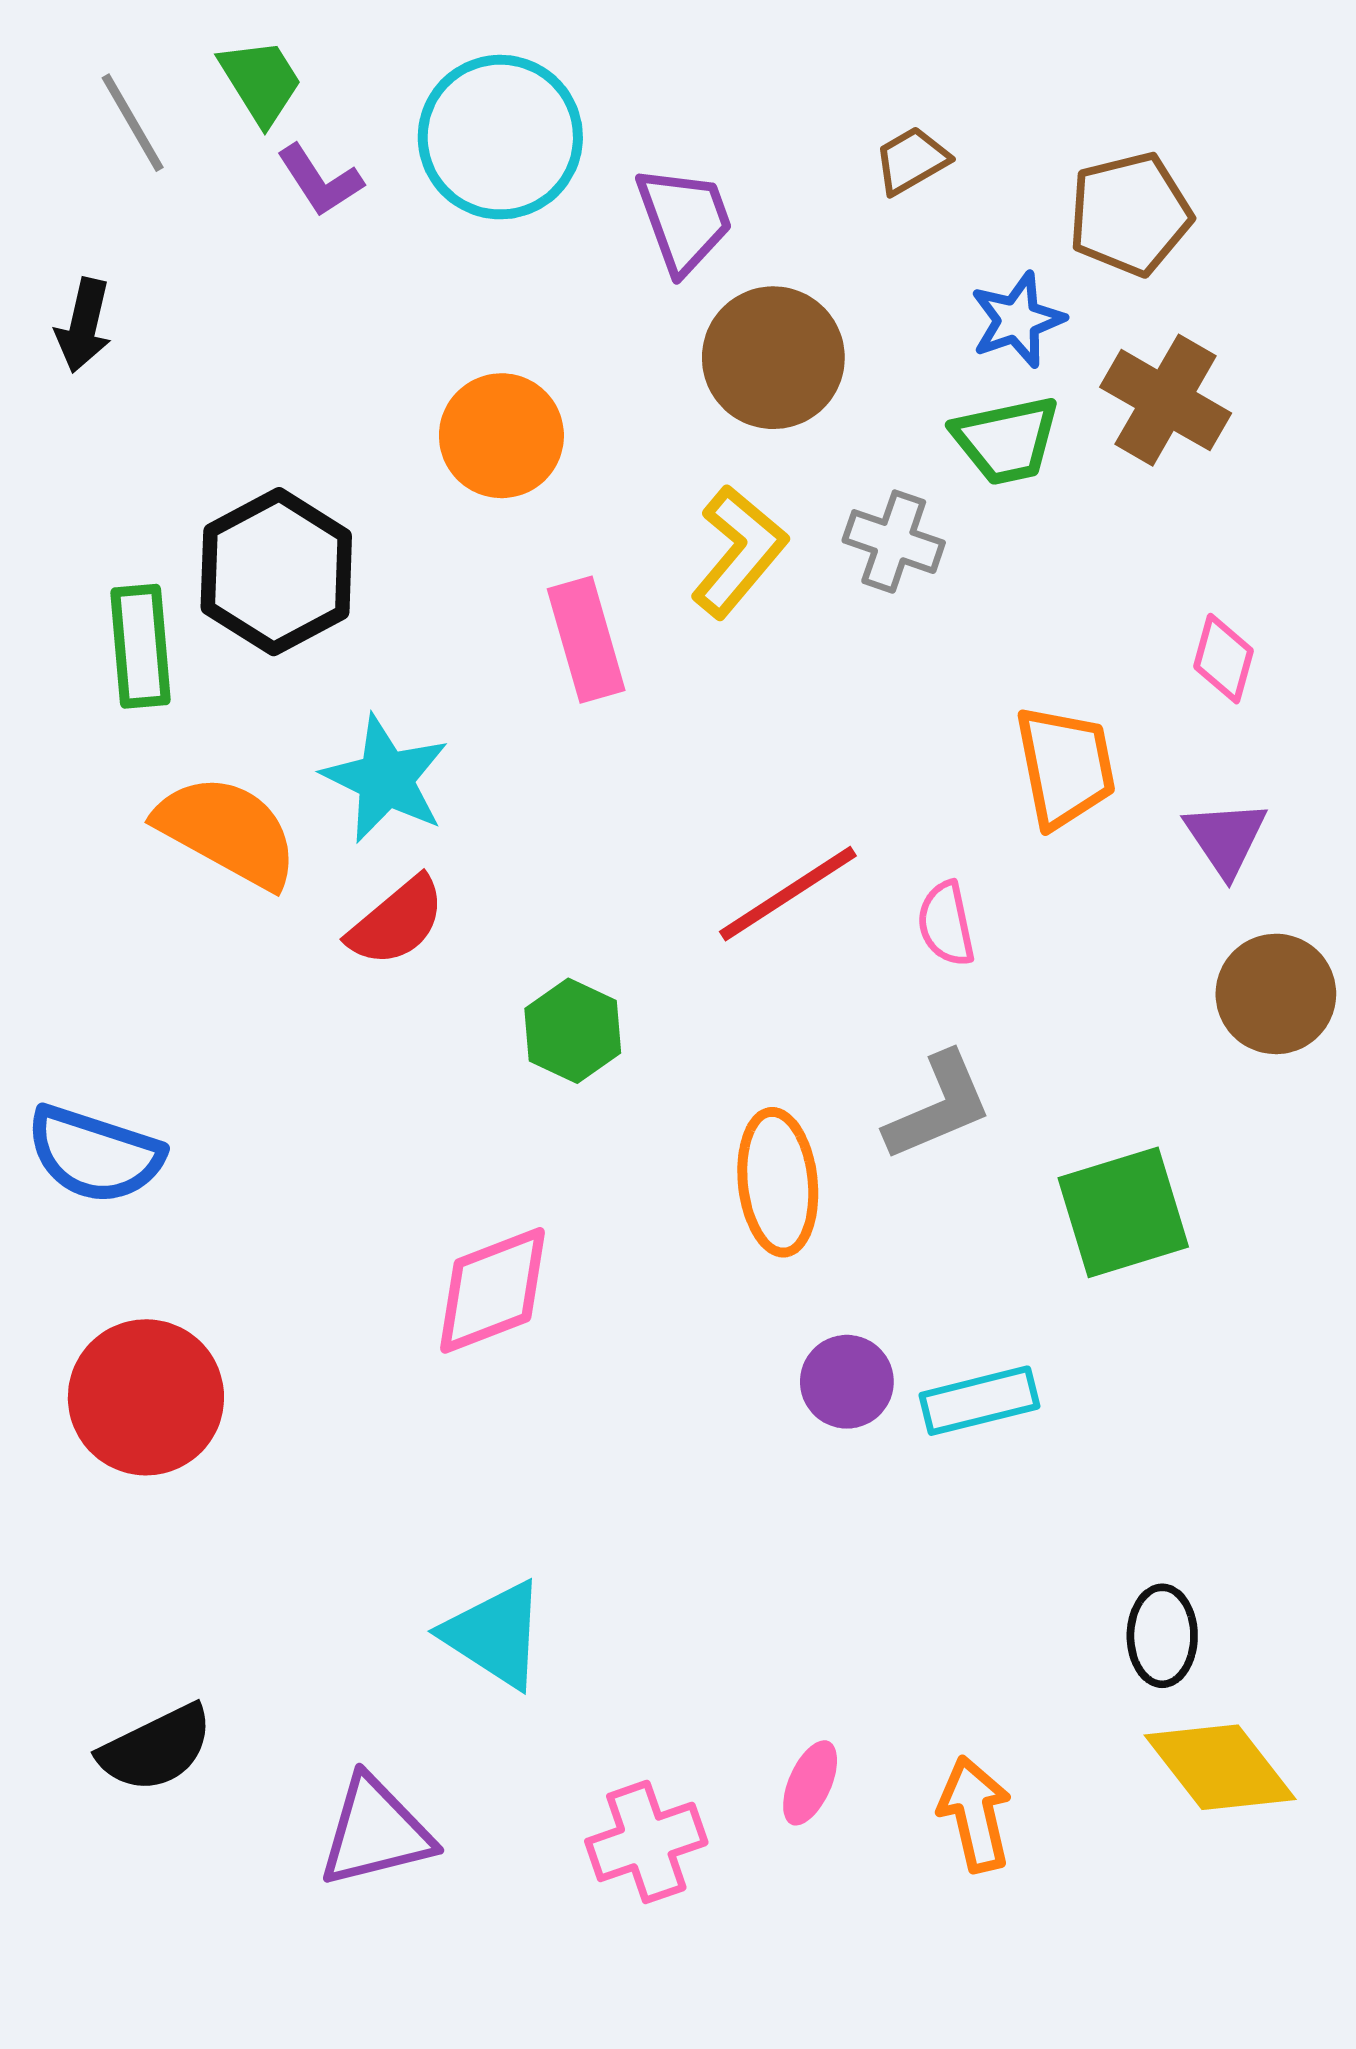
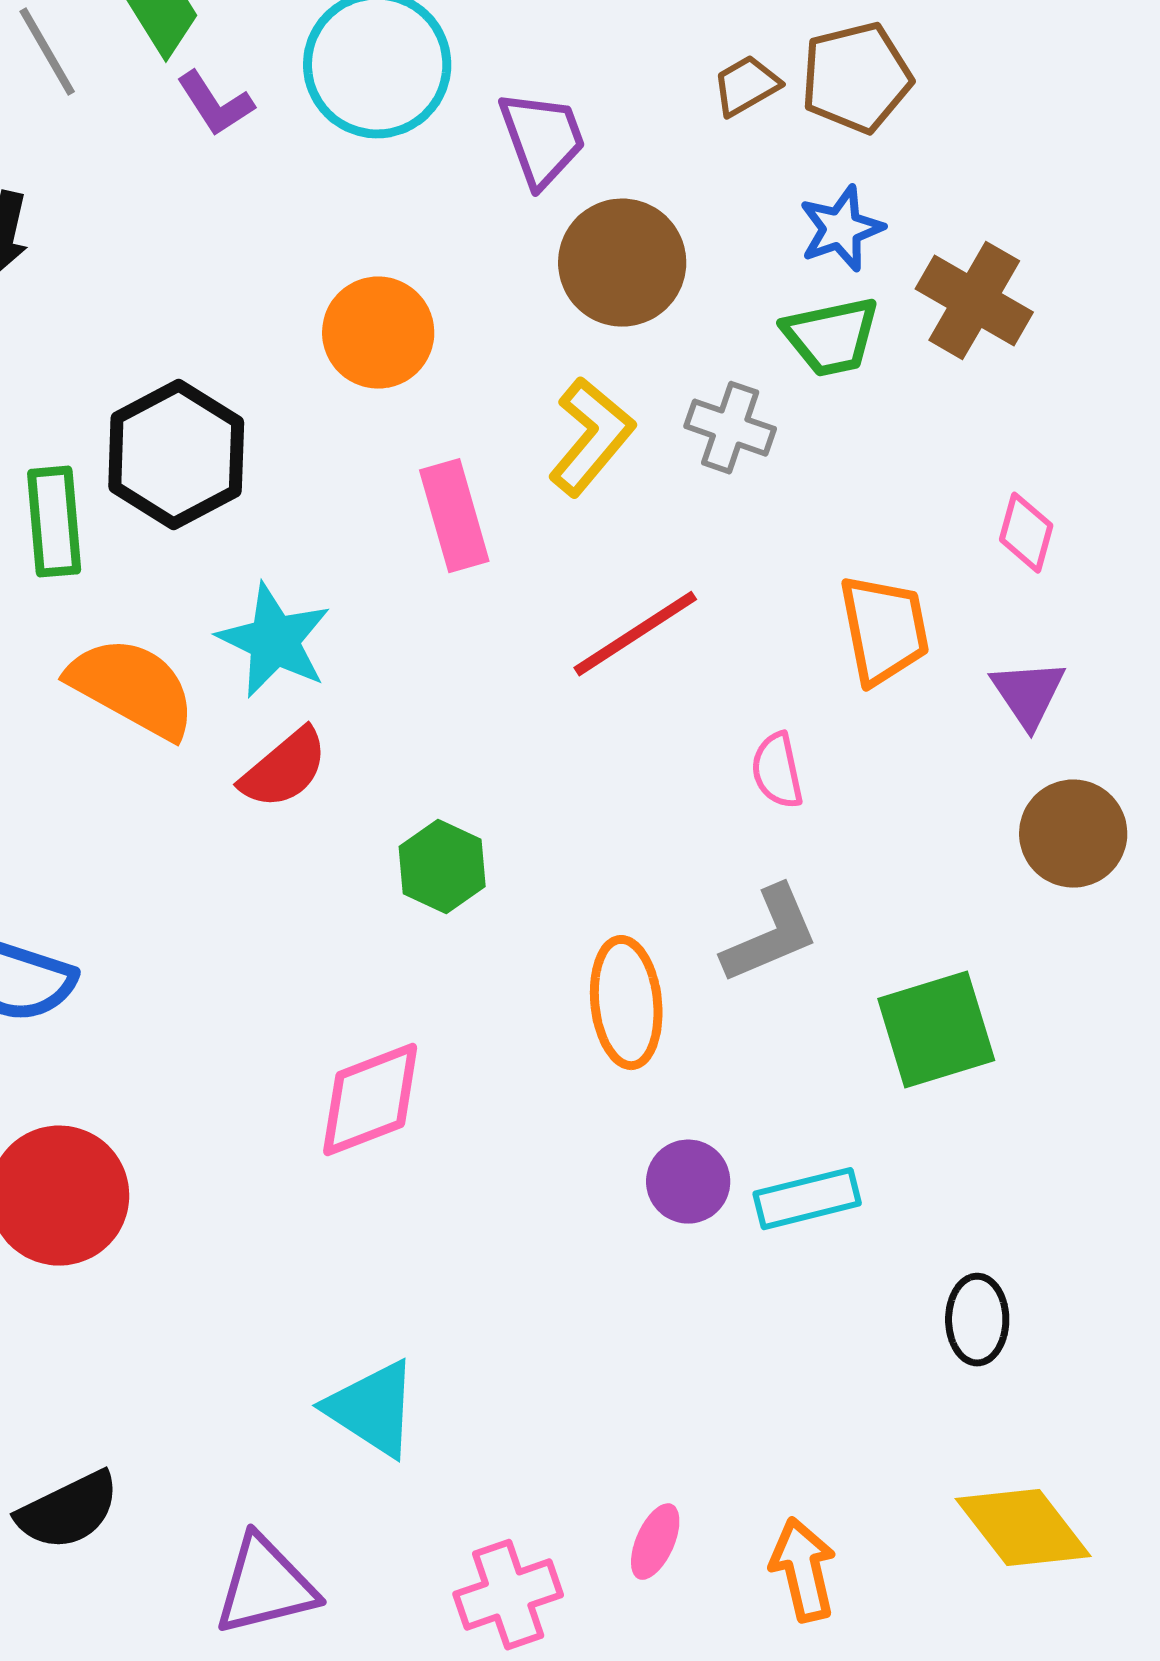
brown pentagon: (1130, 214) -> (856, 78), moved
red line: (788, 894) -> (635, 634), moved
black ellipse: (1162, 1636) -> (977, 1320), moved

